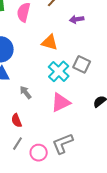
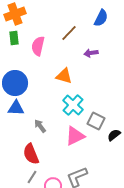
gray square: (82, 64) -> (96, 121), moved
red semicircle: (17, 121) -> (31, 154), size x1.5

